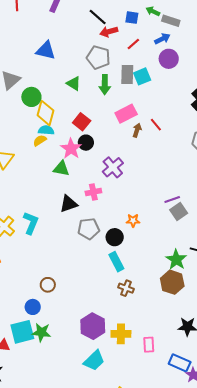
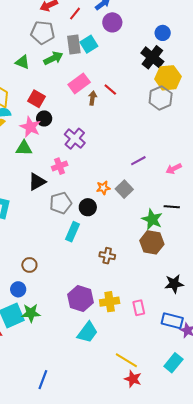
green arrow: (105, 85) -> (53, 58), turned -108
gray square: (179, 211) -> (124, 189), moved
cyan rectangle: (116, 262) -> (72, 232), moved, turned 60

